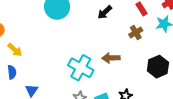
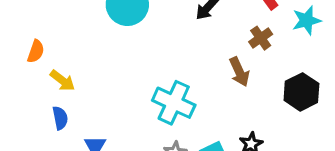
brown arrow: (111, 58) -> (239, 72), moved, turned -108

